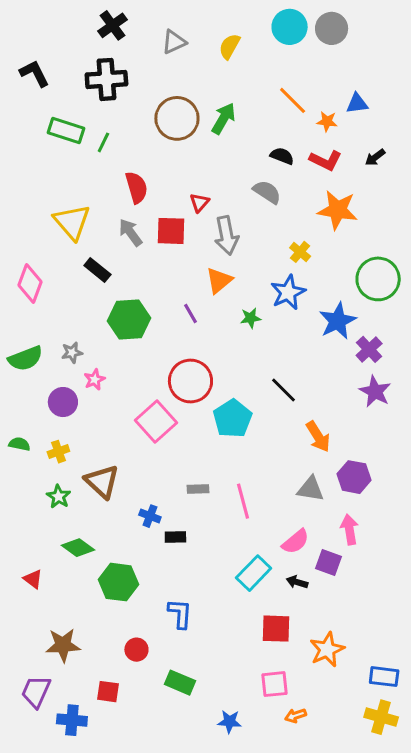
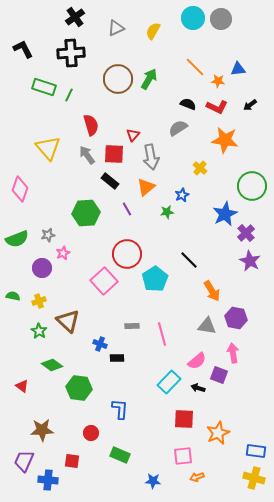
gray semicircle: (267, 192) -> (178, 128), turned -66
black rectangle: (97, 270) -> (110, 181), moved
blue star: (288, 292) -> (182, 195), moved, size x0.6

